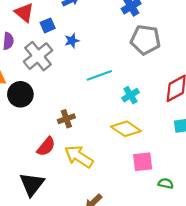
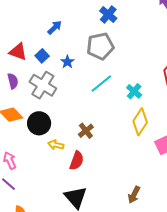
gray pentagon: (145, 40) -> (100, 46), moved
yellow diamond: (126, 129) -> (140, 122), turned -72
yellow arrow: (79, 157) -> (56, 145), moved, size x0.6

